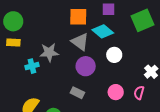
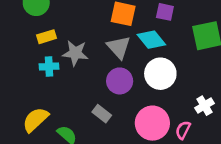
yellow rectangle: (13, 43) -> (47, 37), moved, turned -32
white circle: (114, 55) -> (160, 74), size x1.5
pink circle: (116, 92) -> (152, 123), size x1.6

